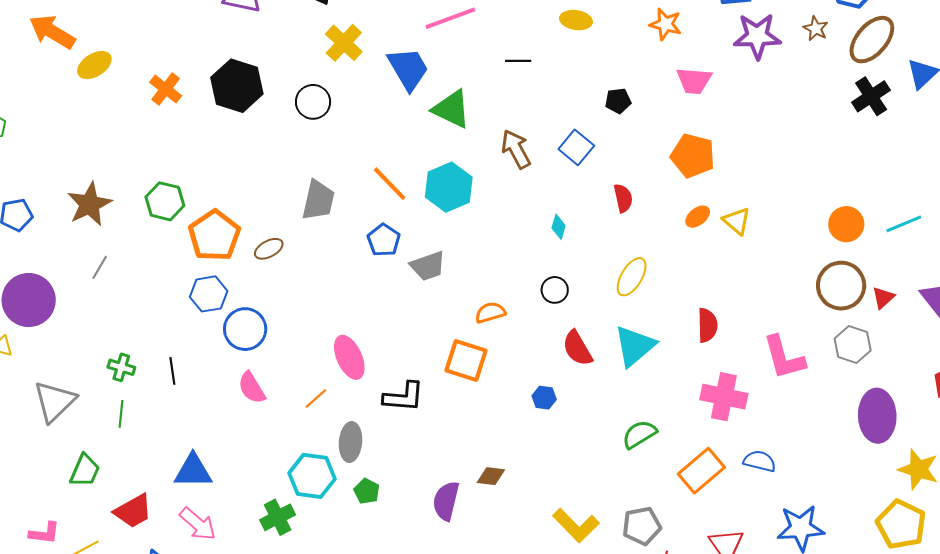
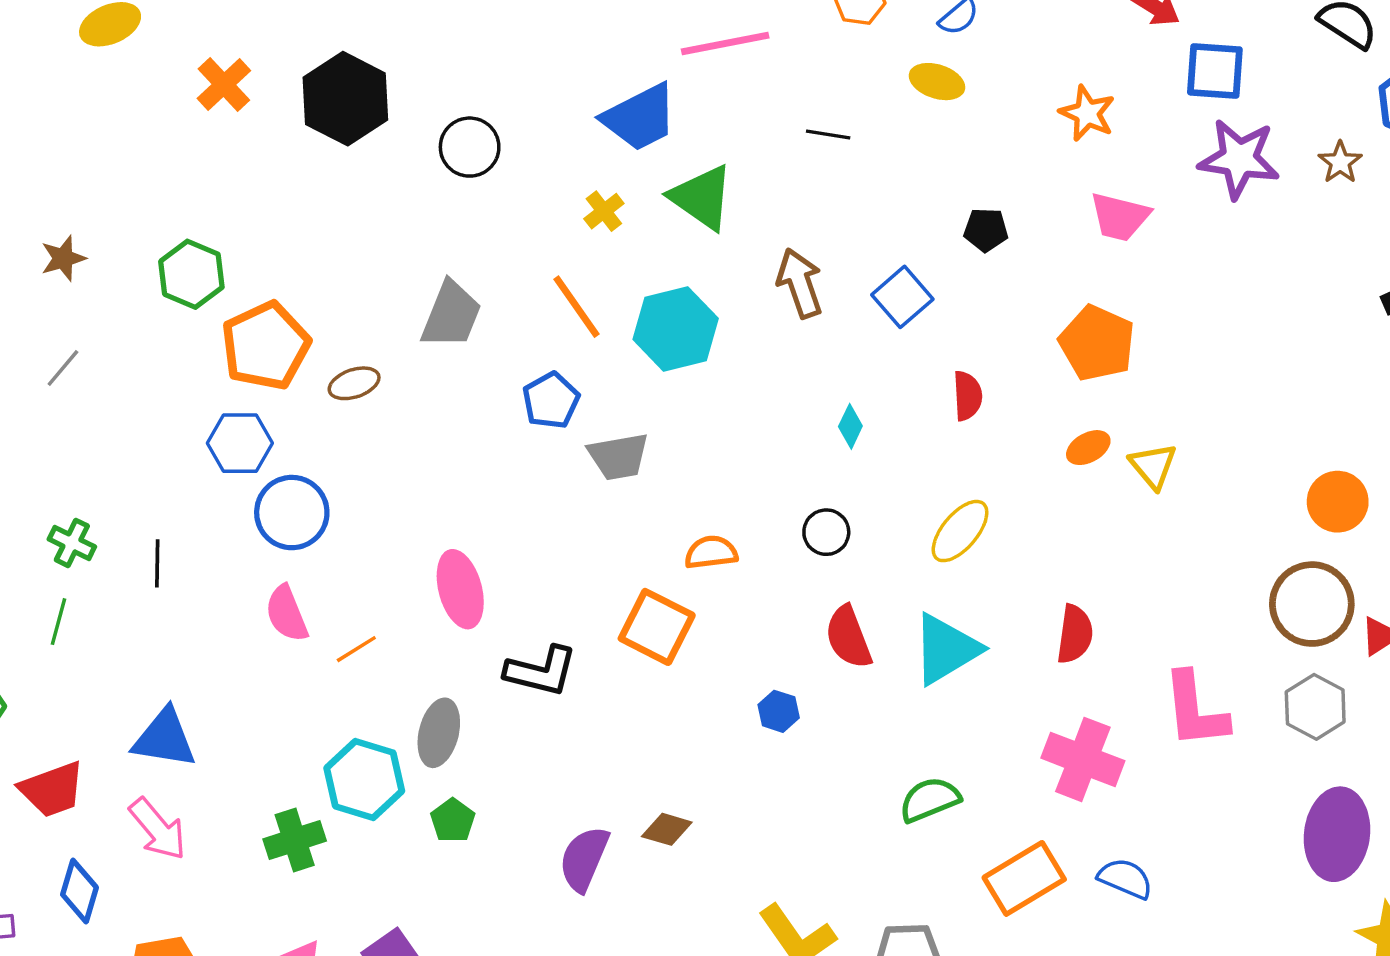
yellow cross: (344, 43) -> (604, 211), moved, size x0.6
blue trapezoid: (408, 69) -> (640, 117), turned 84
brown star: (89, 204) -> (63, 258), size x0.6
orange line: (316, 399) -> (356, 649), moved

